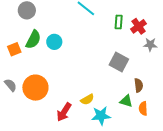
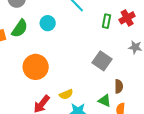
red cross: (139, 26) -> (127, 18), moved
cyan circle: (54, 42) -> (48, 23), moved
orange circle: (35, 88) -> (36, 67), moved

